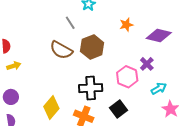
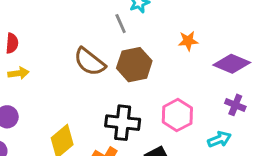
gray line: (70, 23) -> (121, 24), moved
purple cross: (147, 64) -> (235, 105), moved, turned -32

